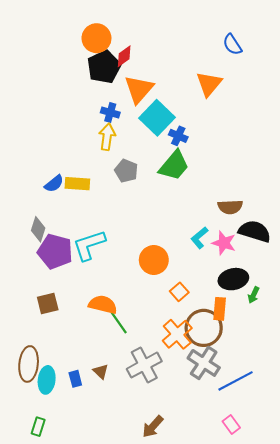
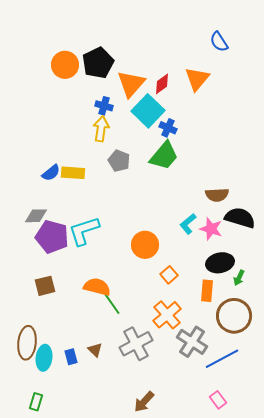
orange circle: (96, 38) -> (65, 65), moved
red diamond: (124, 56) -> (162, 84), moved
gray diamond: (38, 229) -> (36, 216), turned 70
brown circle: (204, 328) -> (234, 316), moved

